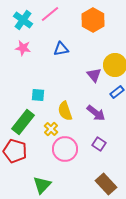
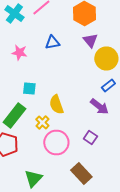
pink star: (23, 48) -> (19, 52), moved
purple triangle: (94, 75) -> (90, 40), moved
purple arrow: (96, 113) -> (99, 106), moved
brown rectangle: (106, 184) -> (81, 174), moved

